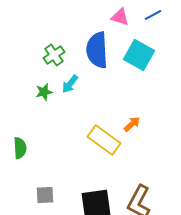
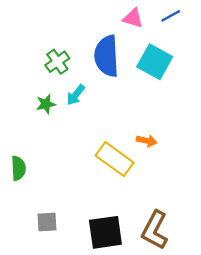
orange arrow: (132, 124) -> (147, 141), turned 54

